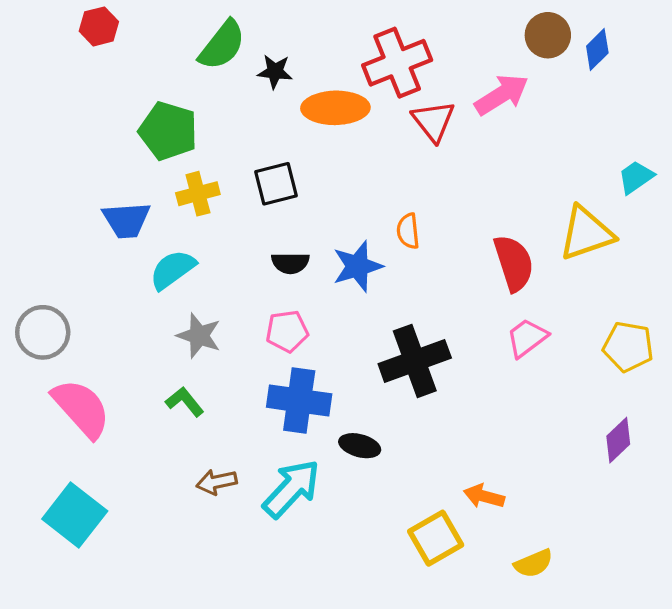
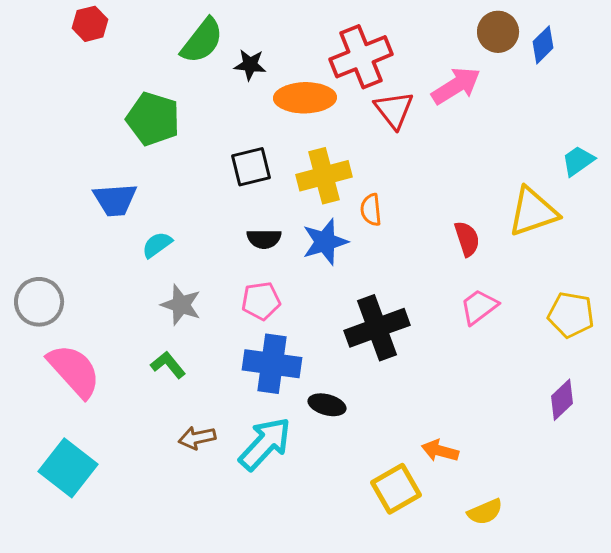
yellow cross: (198, 194) -> (324, 176), moved, size x1.4
red semicircle: (514, 263) -> (467, 239), size x0.7
cyan semicircle: (173, 270) -> (157, 245), size x0.7

